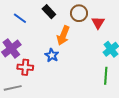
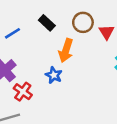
blue line: (20, 18) -> (13, 33), turned -64
red cross: (25, 67) -> (23, 92), turned 35

